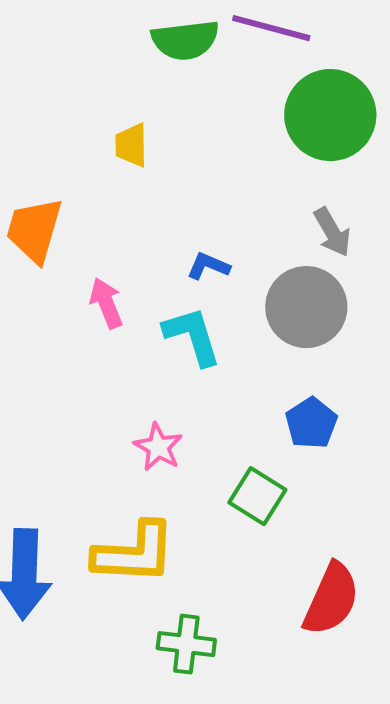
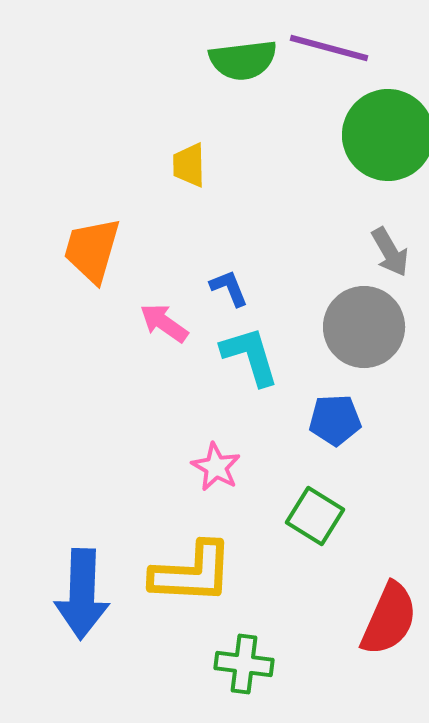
blue L-shape: (208, 266) -> (229, 288), moved, turned 45
pink arrow: (106, 303) -> (164, 323), turned -33
blue pentagon: (311, 423) -> (335, 420), moved, turned 30

